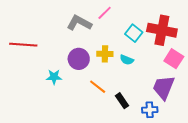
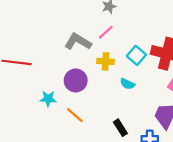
yellow cross: (105, 54) -> (105, 61), moved
orange line: (98, 87) -> (75, 115), moved

